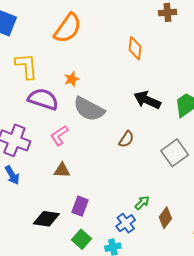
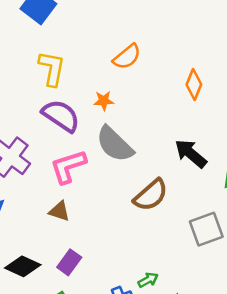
orange semicircle: (68, 28) -> (127, 57), moved, size x0.7
pink L-shape: (59, 135) -> (68, 167), size x1.4
brown semicircle: (126, 139) -> (151, 195), size x1.6

